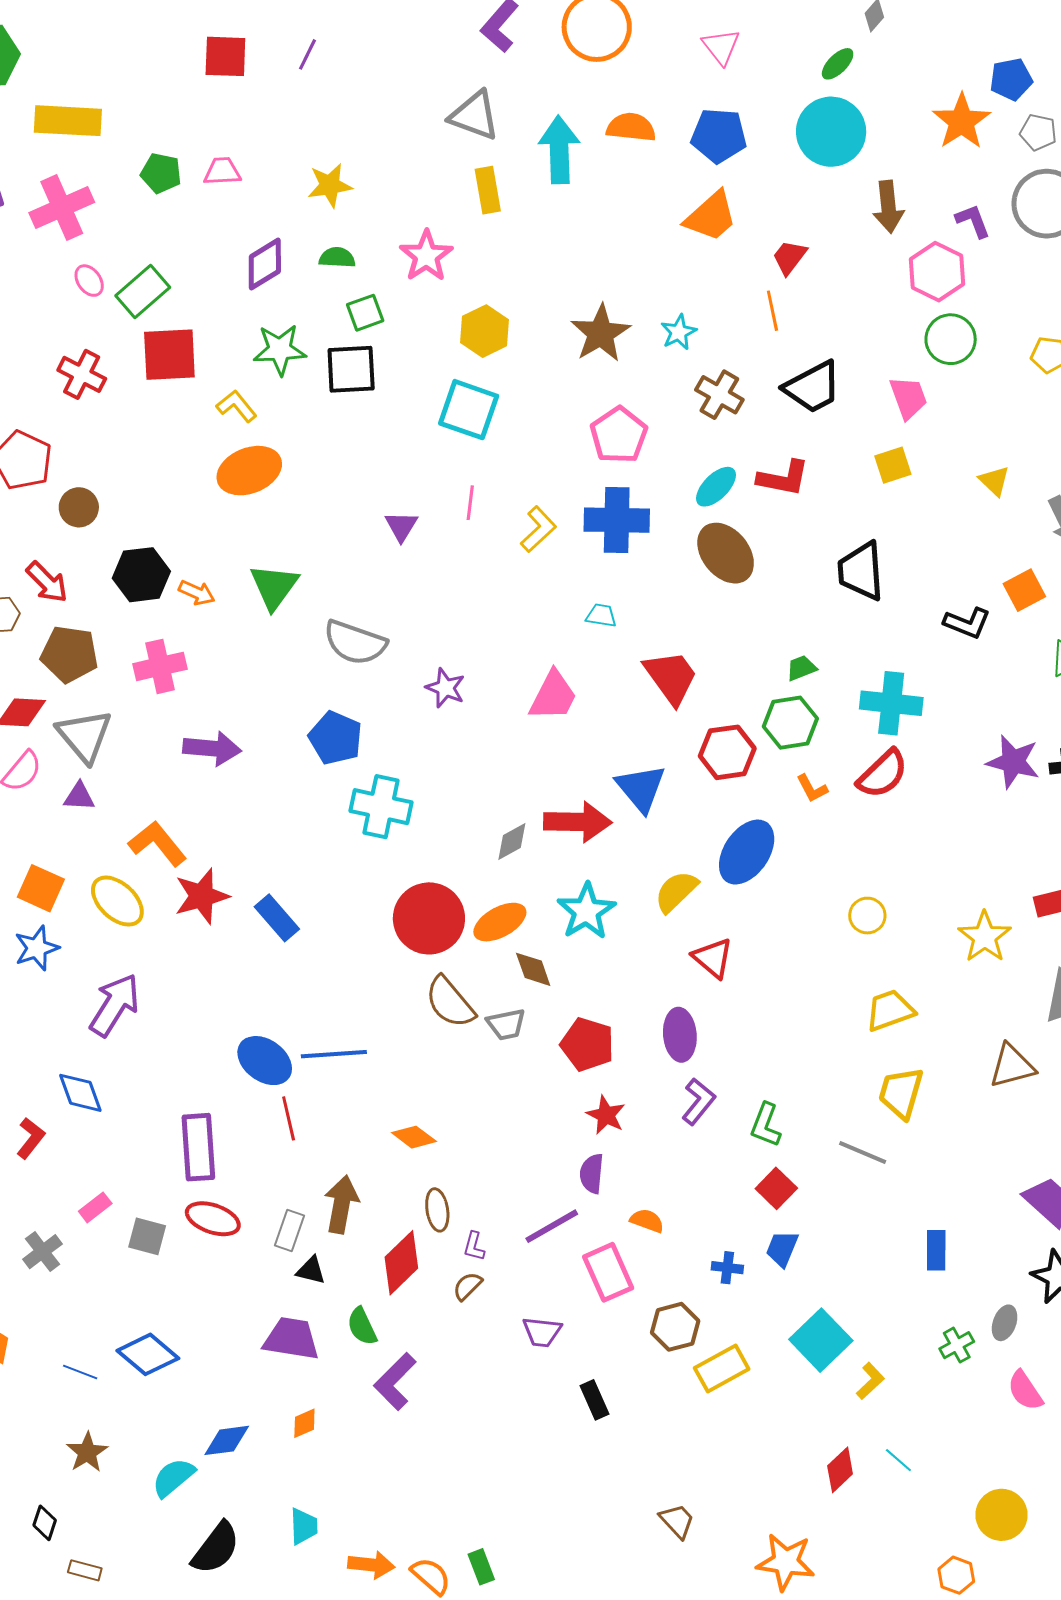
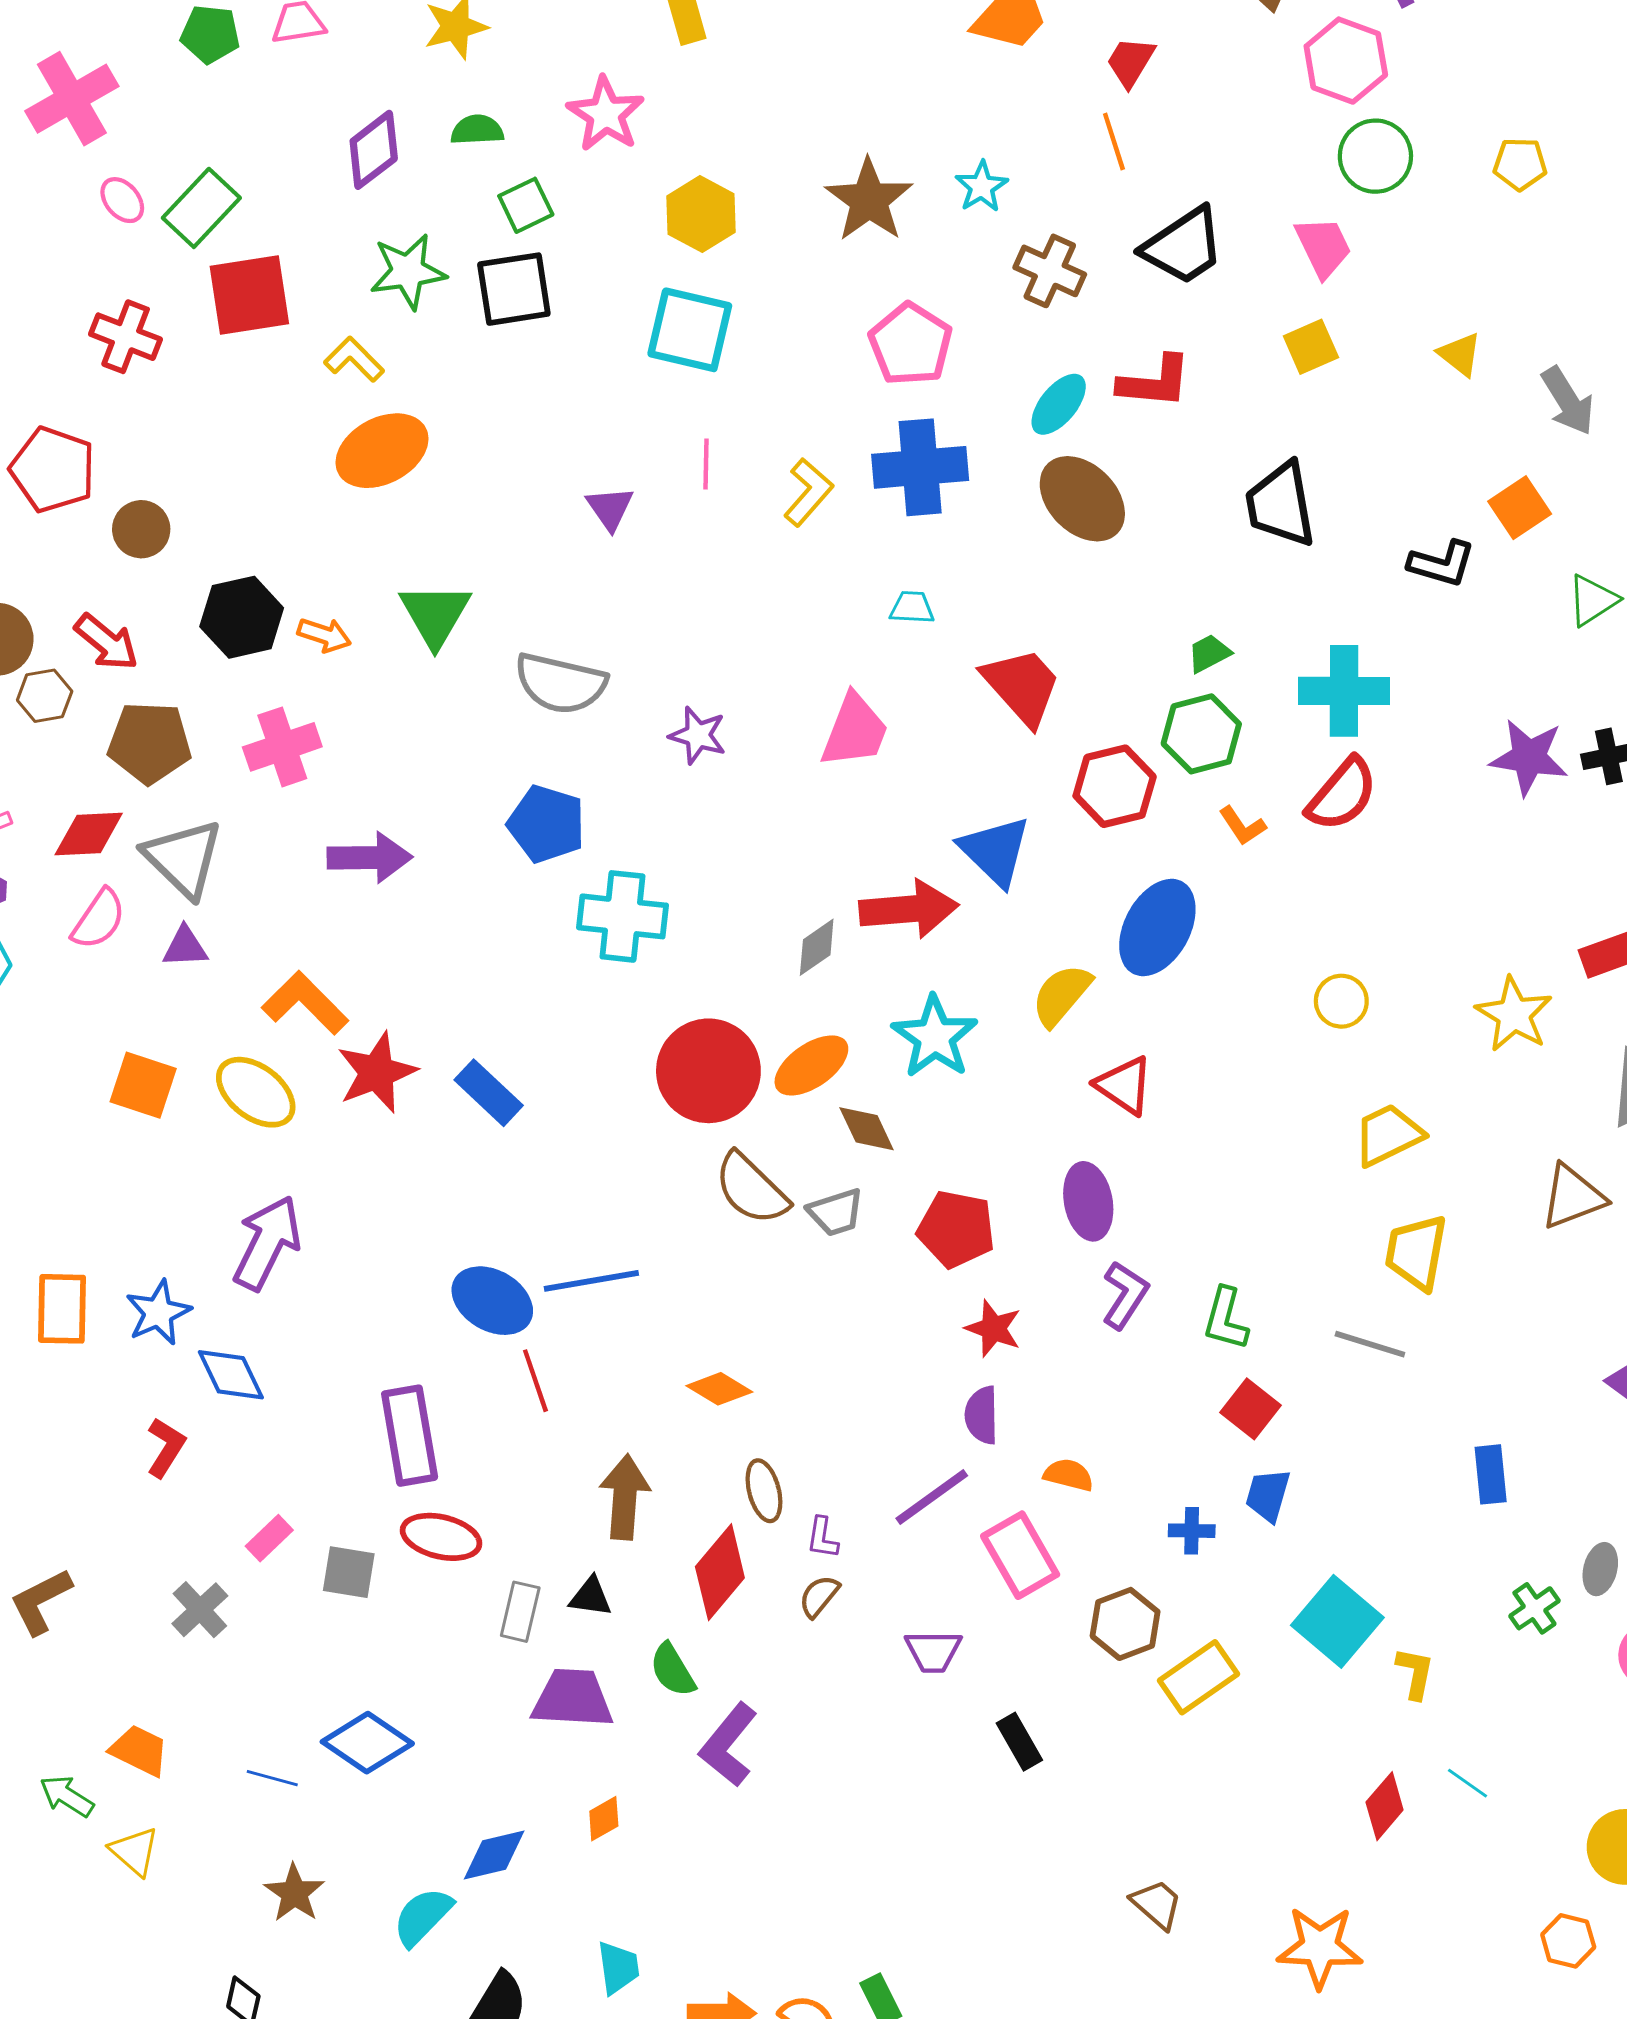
blue star: (37, 948) -> (158, 1313), moved
gray rectangle: (289, 1231) -> (520, 1612), moved
yellow L-shape: (870, 1381) -> (1415, 1673), turned -30

